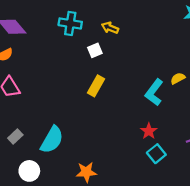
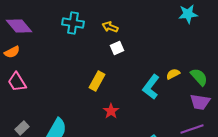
white square: (95, 50) -> (117, 48), moved
red star: (149, 131) -> (111, 111), moved

